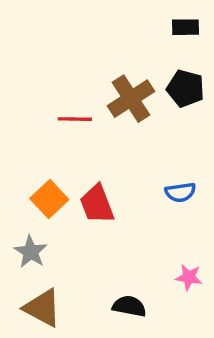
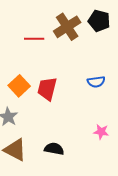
red trapezoid: (97, 204) -> (47, 89), turned 35
black semicircle: (129, 306) -> (54, 149), moved

